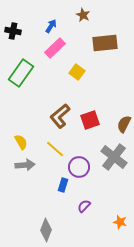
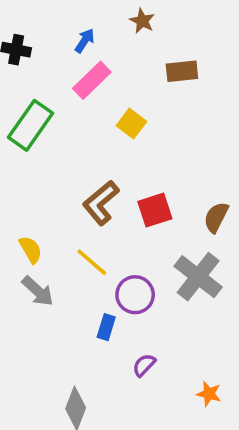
brown rectangle: (105, 43) -> (182, 71), size x0.7
gray arrow: (25, 165) -> (38, 291), turned 48

